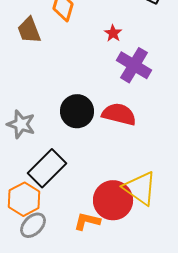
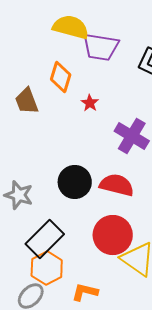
red star: (113, 33) -> (90, 103), moved
orange hexagon: (24, 199) -> (47, 268), moved
red circle: (113, 200) -> (113, 235), moved

